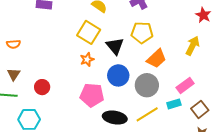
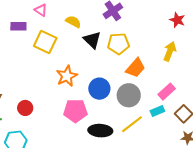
yellow square: (89, 32) -> (45, 42), moved
black triangle: (115, 46) -> (92, 40), moved
orange star: (87, 60) -> (67, 76), size x1.5

